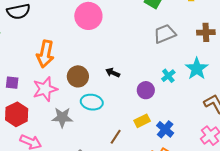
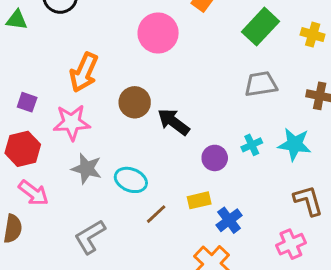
cyan star: (197, 69) -> (295, 144), turned 30
black arrow: (113, 73) -> (173, 122), size x1.6
brown circle: (78, 76) -> (135, 102), moved
cyan ellipse: (92, 102) -> (131, 180), moved

